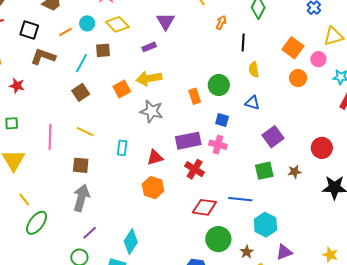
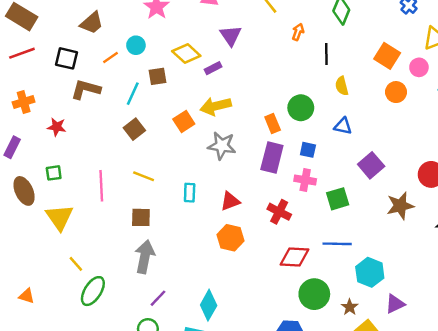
yellow diamond: (117, 24) -> (186, 53), moved
purple rectangle: (188, 141) -> (272, 157), moved, turned -60
green square: (264, 171) -> (338, 199), moved
brown star: (295, 172) -> (400, 206), size x1.6

